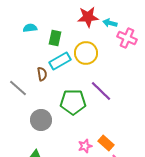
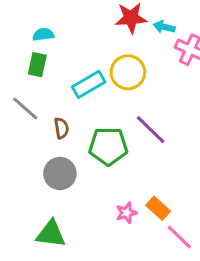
green rectangle: (55, 38) -> (37, 65), moved
brown semicircle: (42, 74) -> (61, 128), moved
gray line: (18, 88) -> (25, 109), moved

